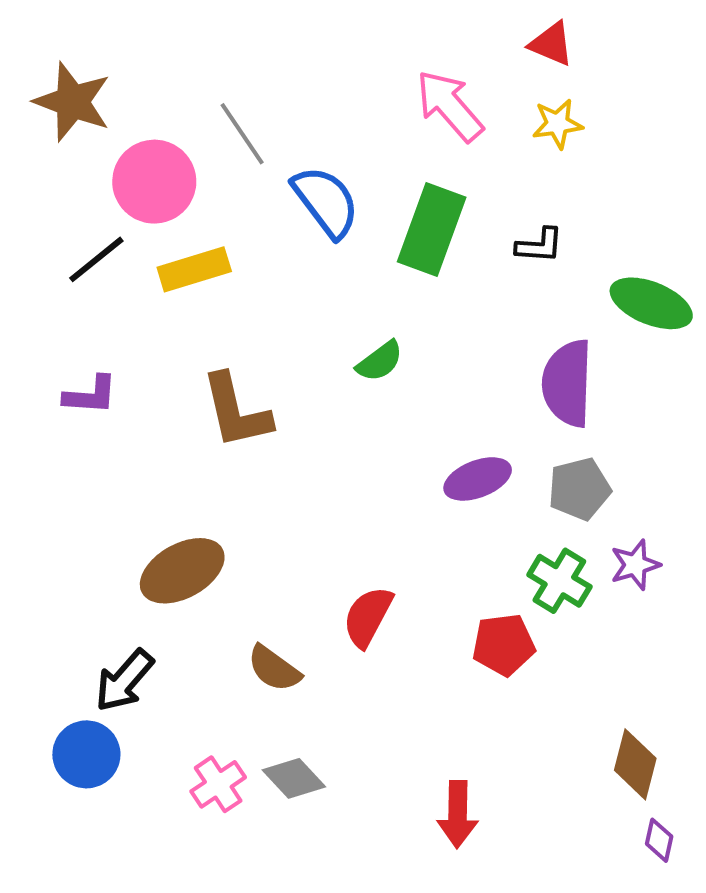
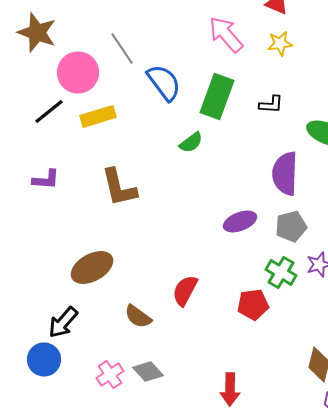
green semicircle: (380, 361) -> (191, 142), moved

